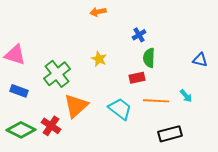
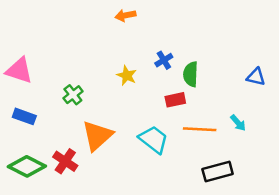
blue cross: (139, 35) -> (164, 60), moved
green cross: (57, 74) -> (73, 95), size x0.6

